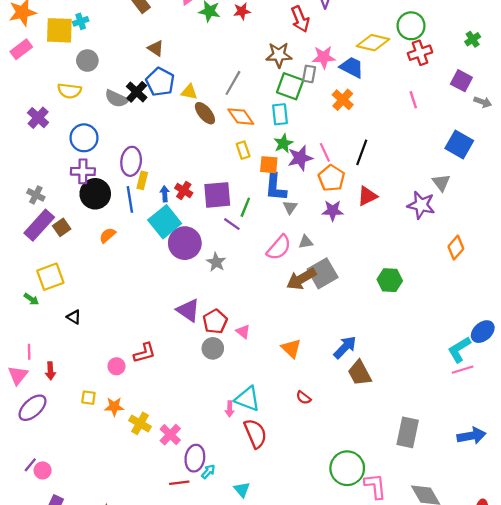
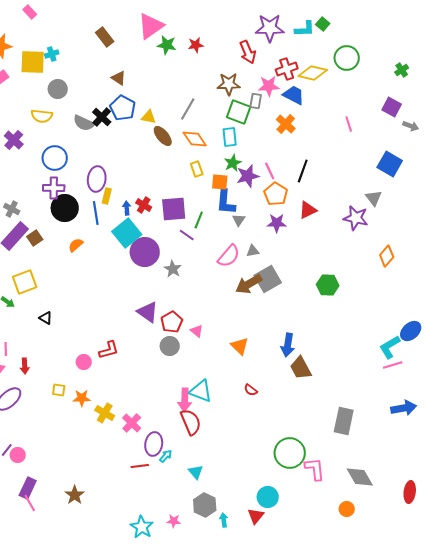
red cross: (420, 53) -> (287, 69), moved
blue arrow: (345, 347) -> (288, 345), turned 145
pink arrow: (230, 409) -> (185, 400), size x1.6
red semicircle: (255, 433) -> (191, 422), moved
blue arrow: (472, 436) -> (404, 408), moved

